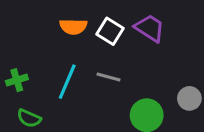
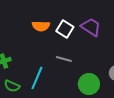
cyan line: (67, 82) -> (37, 78), moved

